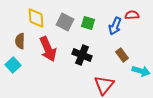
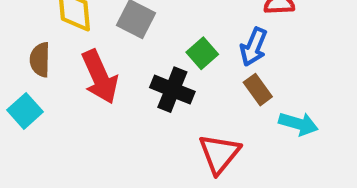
green square: (88, 23) -> (202, 53), moved, turned 32
blue arrow: (115, 26) -> (254, 47), moved

